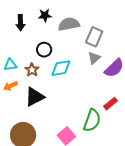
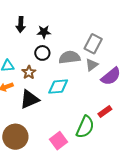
black star: (45, 15) -> (44, 32), moved
gray semicircle: (69, 24) -> (69, 57), moved
cyan diamond: (61, 68) -> (58, 87), moved

